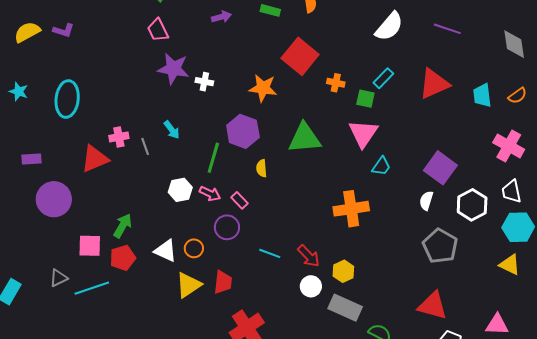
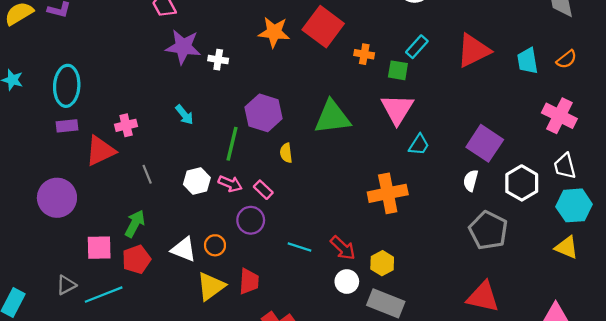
orange star: (263, 88) -> (274, 32), moved
gray line: (145, 146) -> (147, 174), moved
purple rectangle: (31, 159) -> (67, 126), moved

